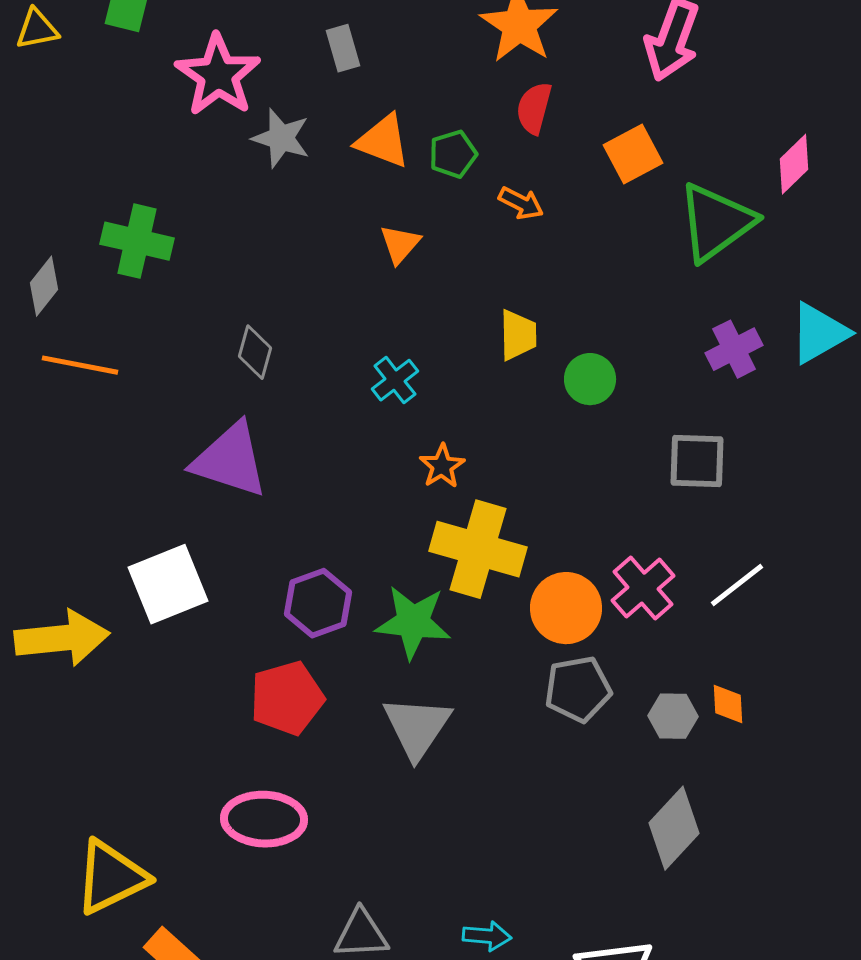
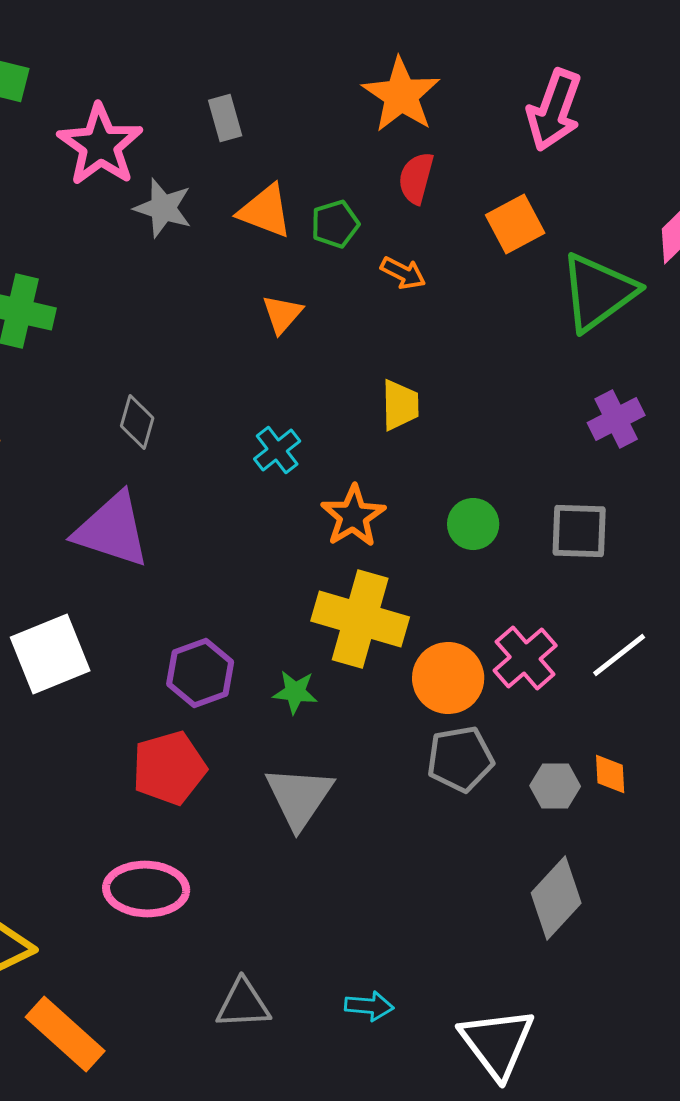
green circle: (590, 379) -> (473, 524), moved
orange star: (442, 466) -> (353, 516), moved, size x1.4
green star: (413, 622) -> (295, 692), size x0.6

